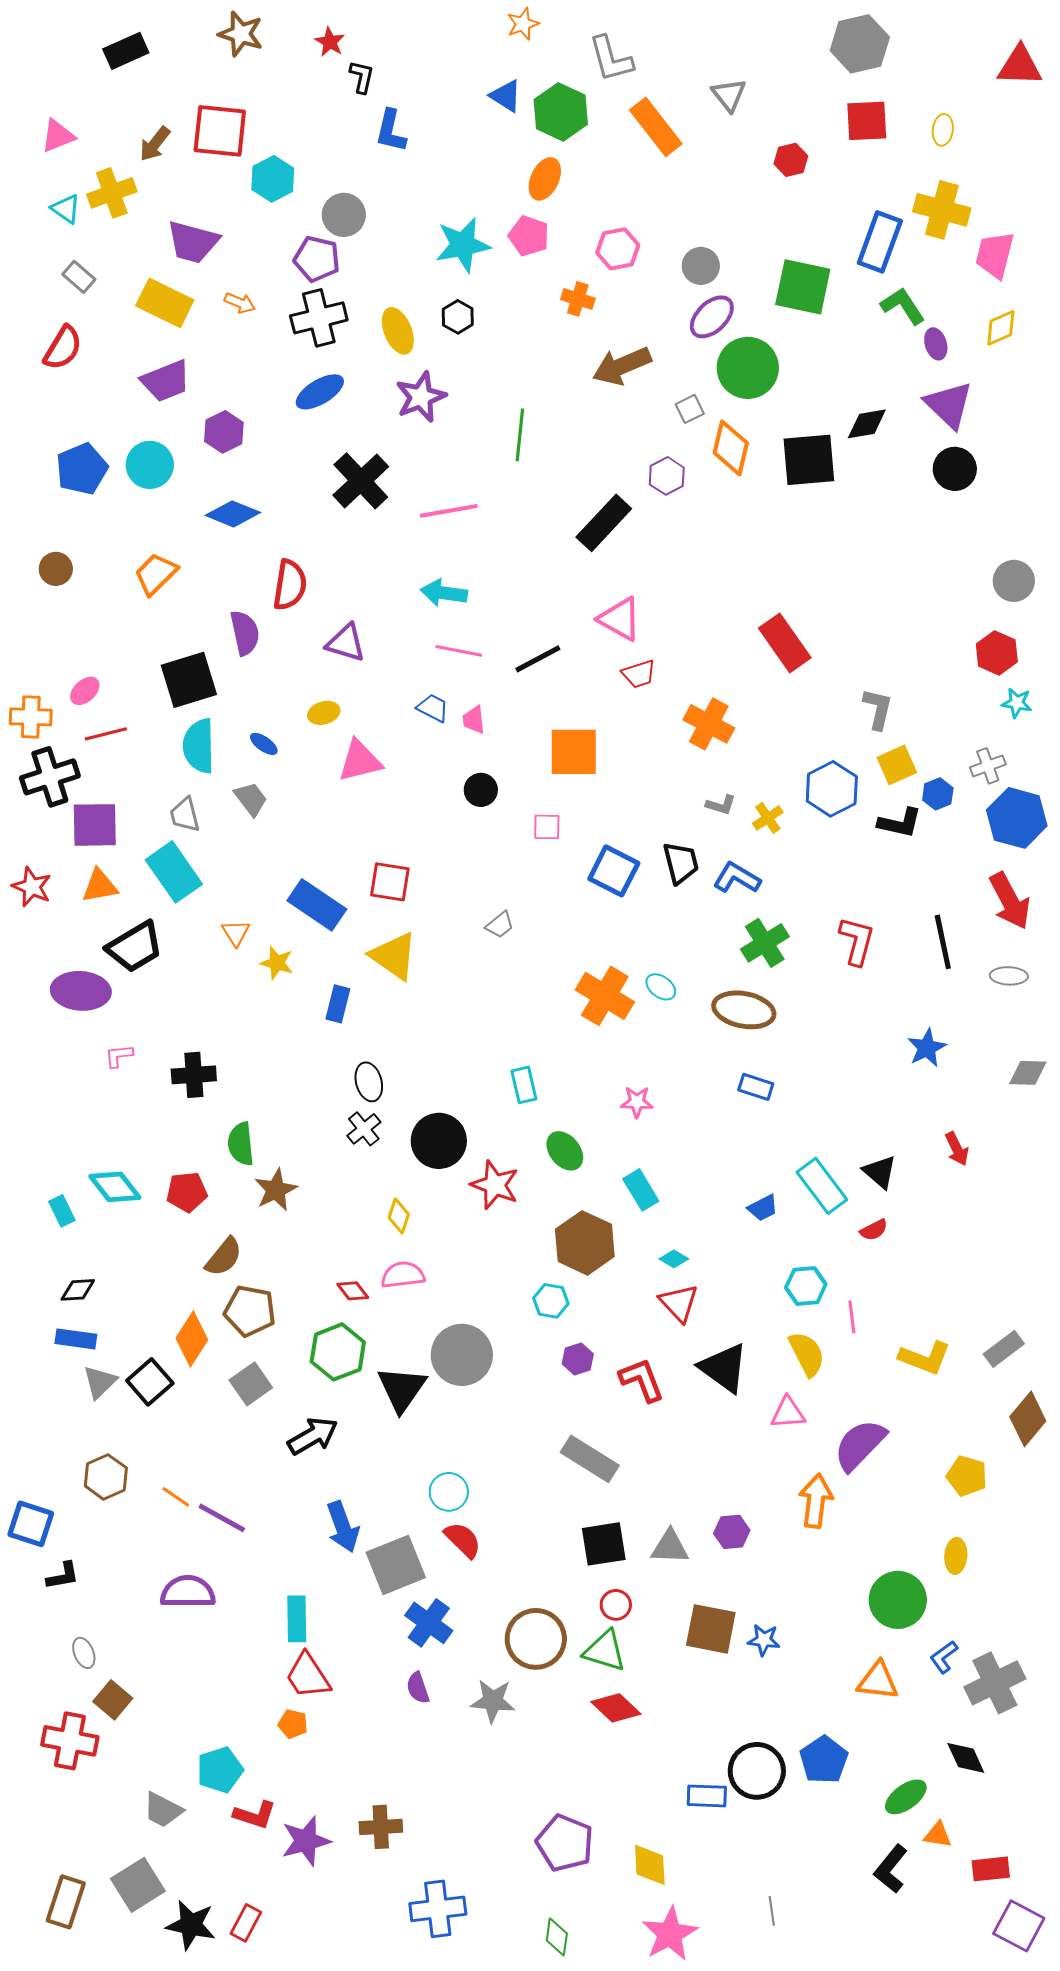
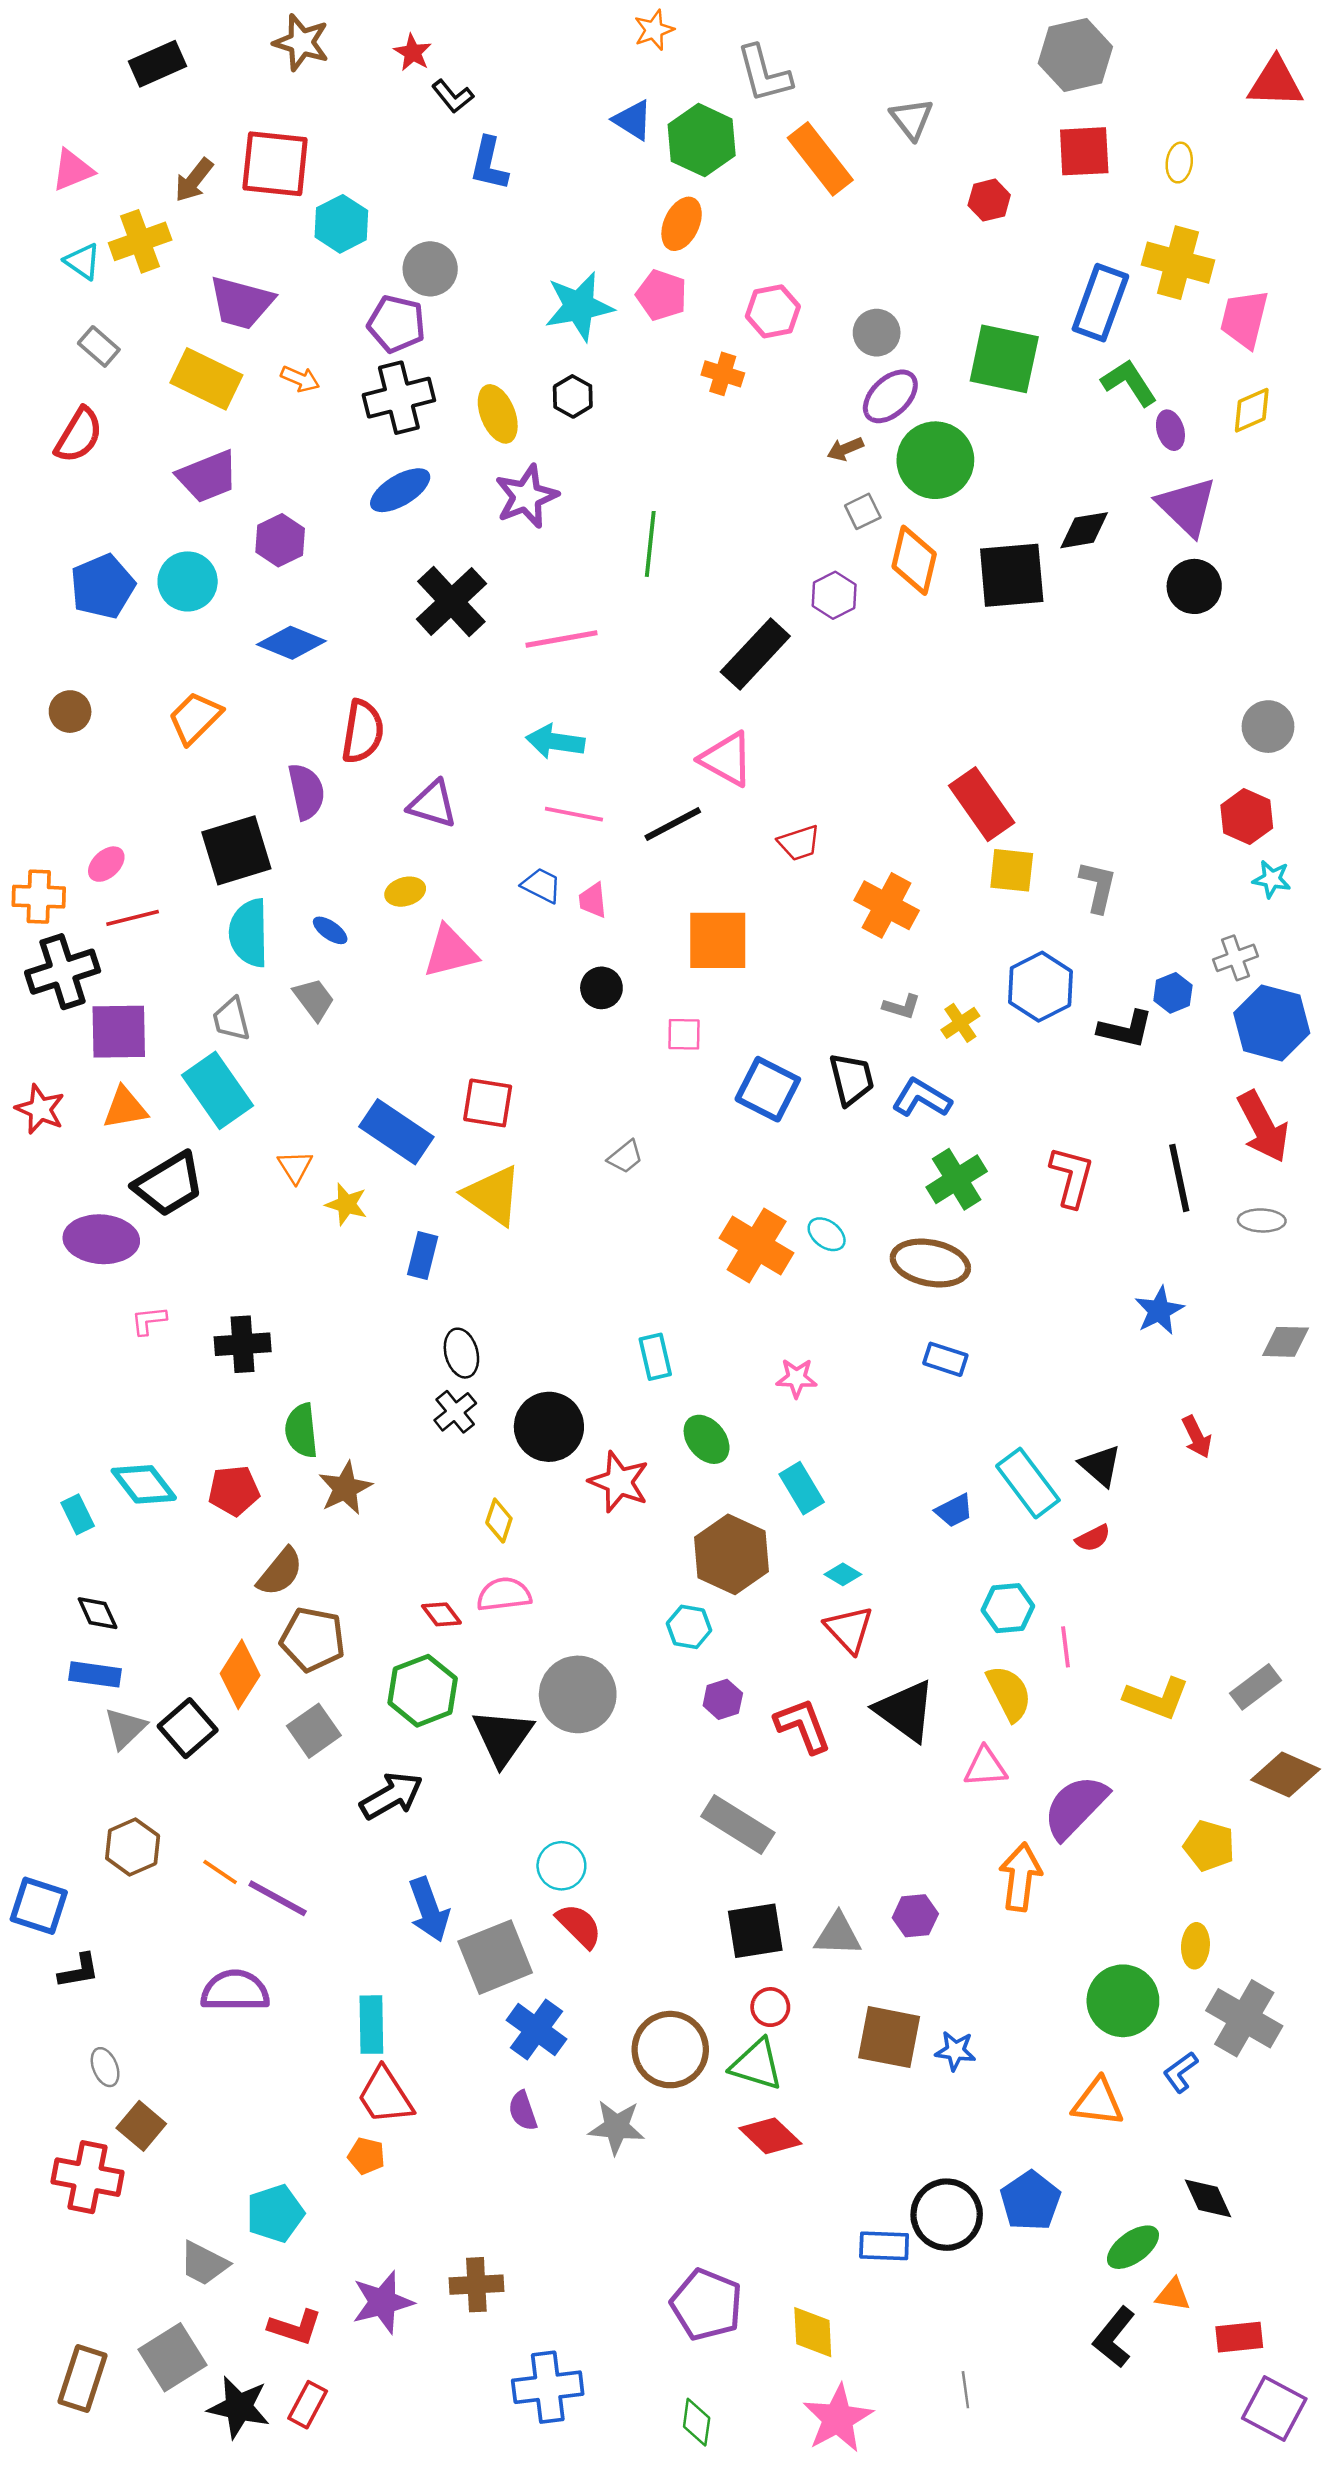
black L-shape: (362, 77) -> (453, 96), turned 128
brown arrow: (622, 366) -> (845, 449), moved, size x0.5
pink triangle: (620, 619) -> (727, 759), moved
yellow square: (897, 765) -> (1012, 870), moved, turned 30
black diamond: (78, 1290) -> (98, 1613), turned 69
brown diamond: (1028, 1419) -> (1286, 1774), turned 74
gray cross: (995, 1683) -> (1244, 2018), moved, turned -34
red L-shape: (255, 1815) -> (295, 2327), moved

